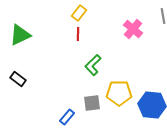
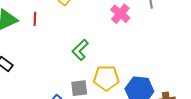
red line: (78, 34) -> (35, 19), moved

